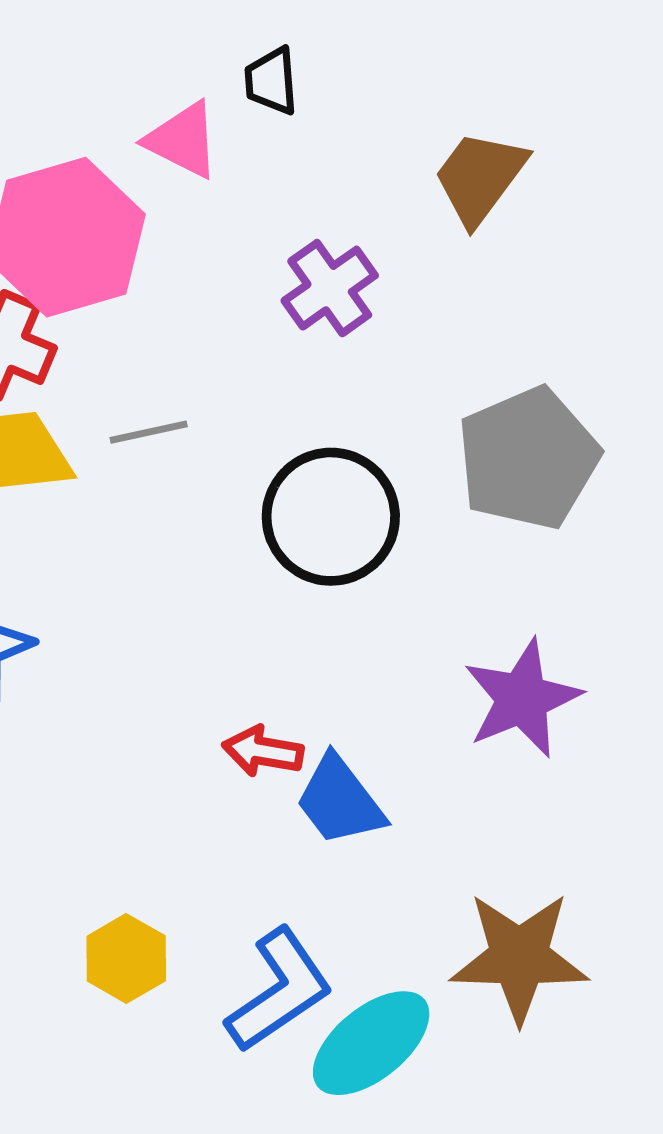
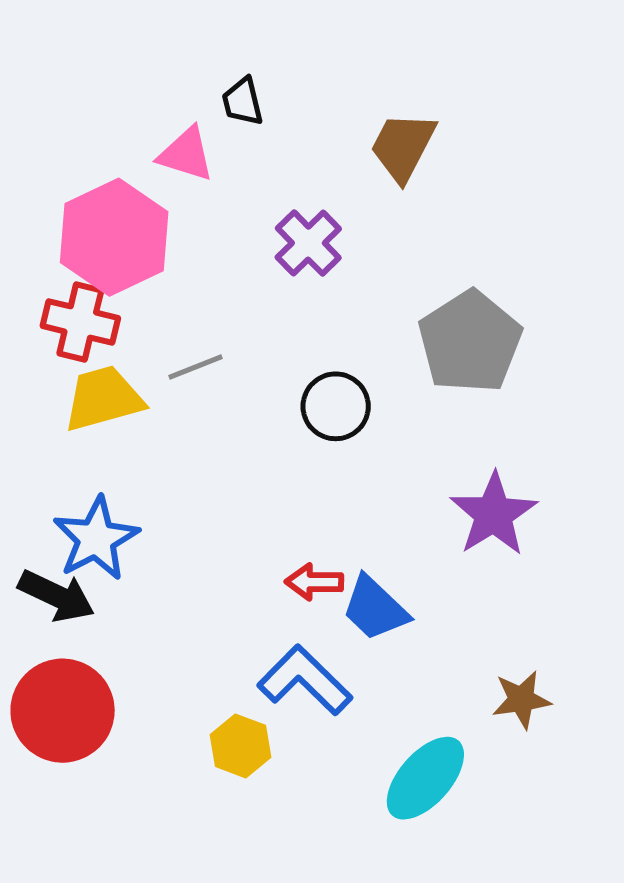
black circle: (331, 517) -> (336, 406), size x0.7
brown star: (519, 957) -> (521, 700), size x0.6
blue L-shape: (279, 990) -> (305, 680), moved, turned -92

